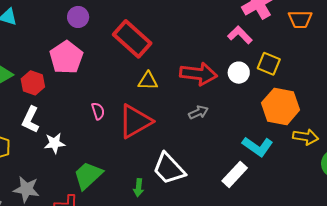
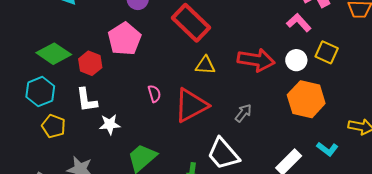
orange hexagon: (281, 106) -> (306, 99), moved
gray arrow: (198, 112) -> (243, 113), moved, turned -30
white L-shape: (31, 120) -> (87, 100), turned -36
cyan L-shape: (258, 147) -> (327, 149), moved, size x0.7

